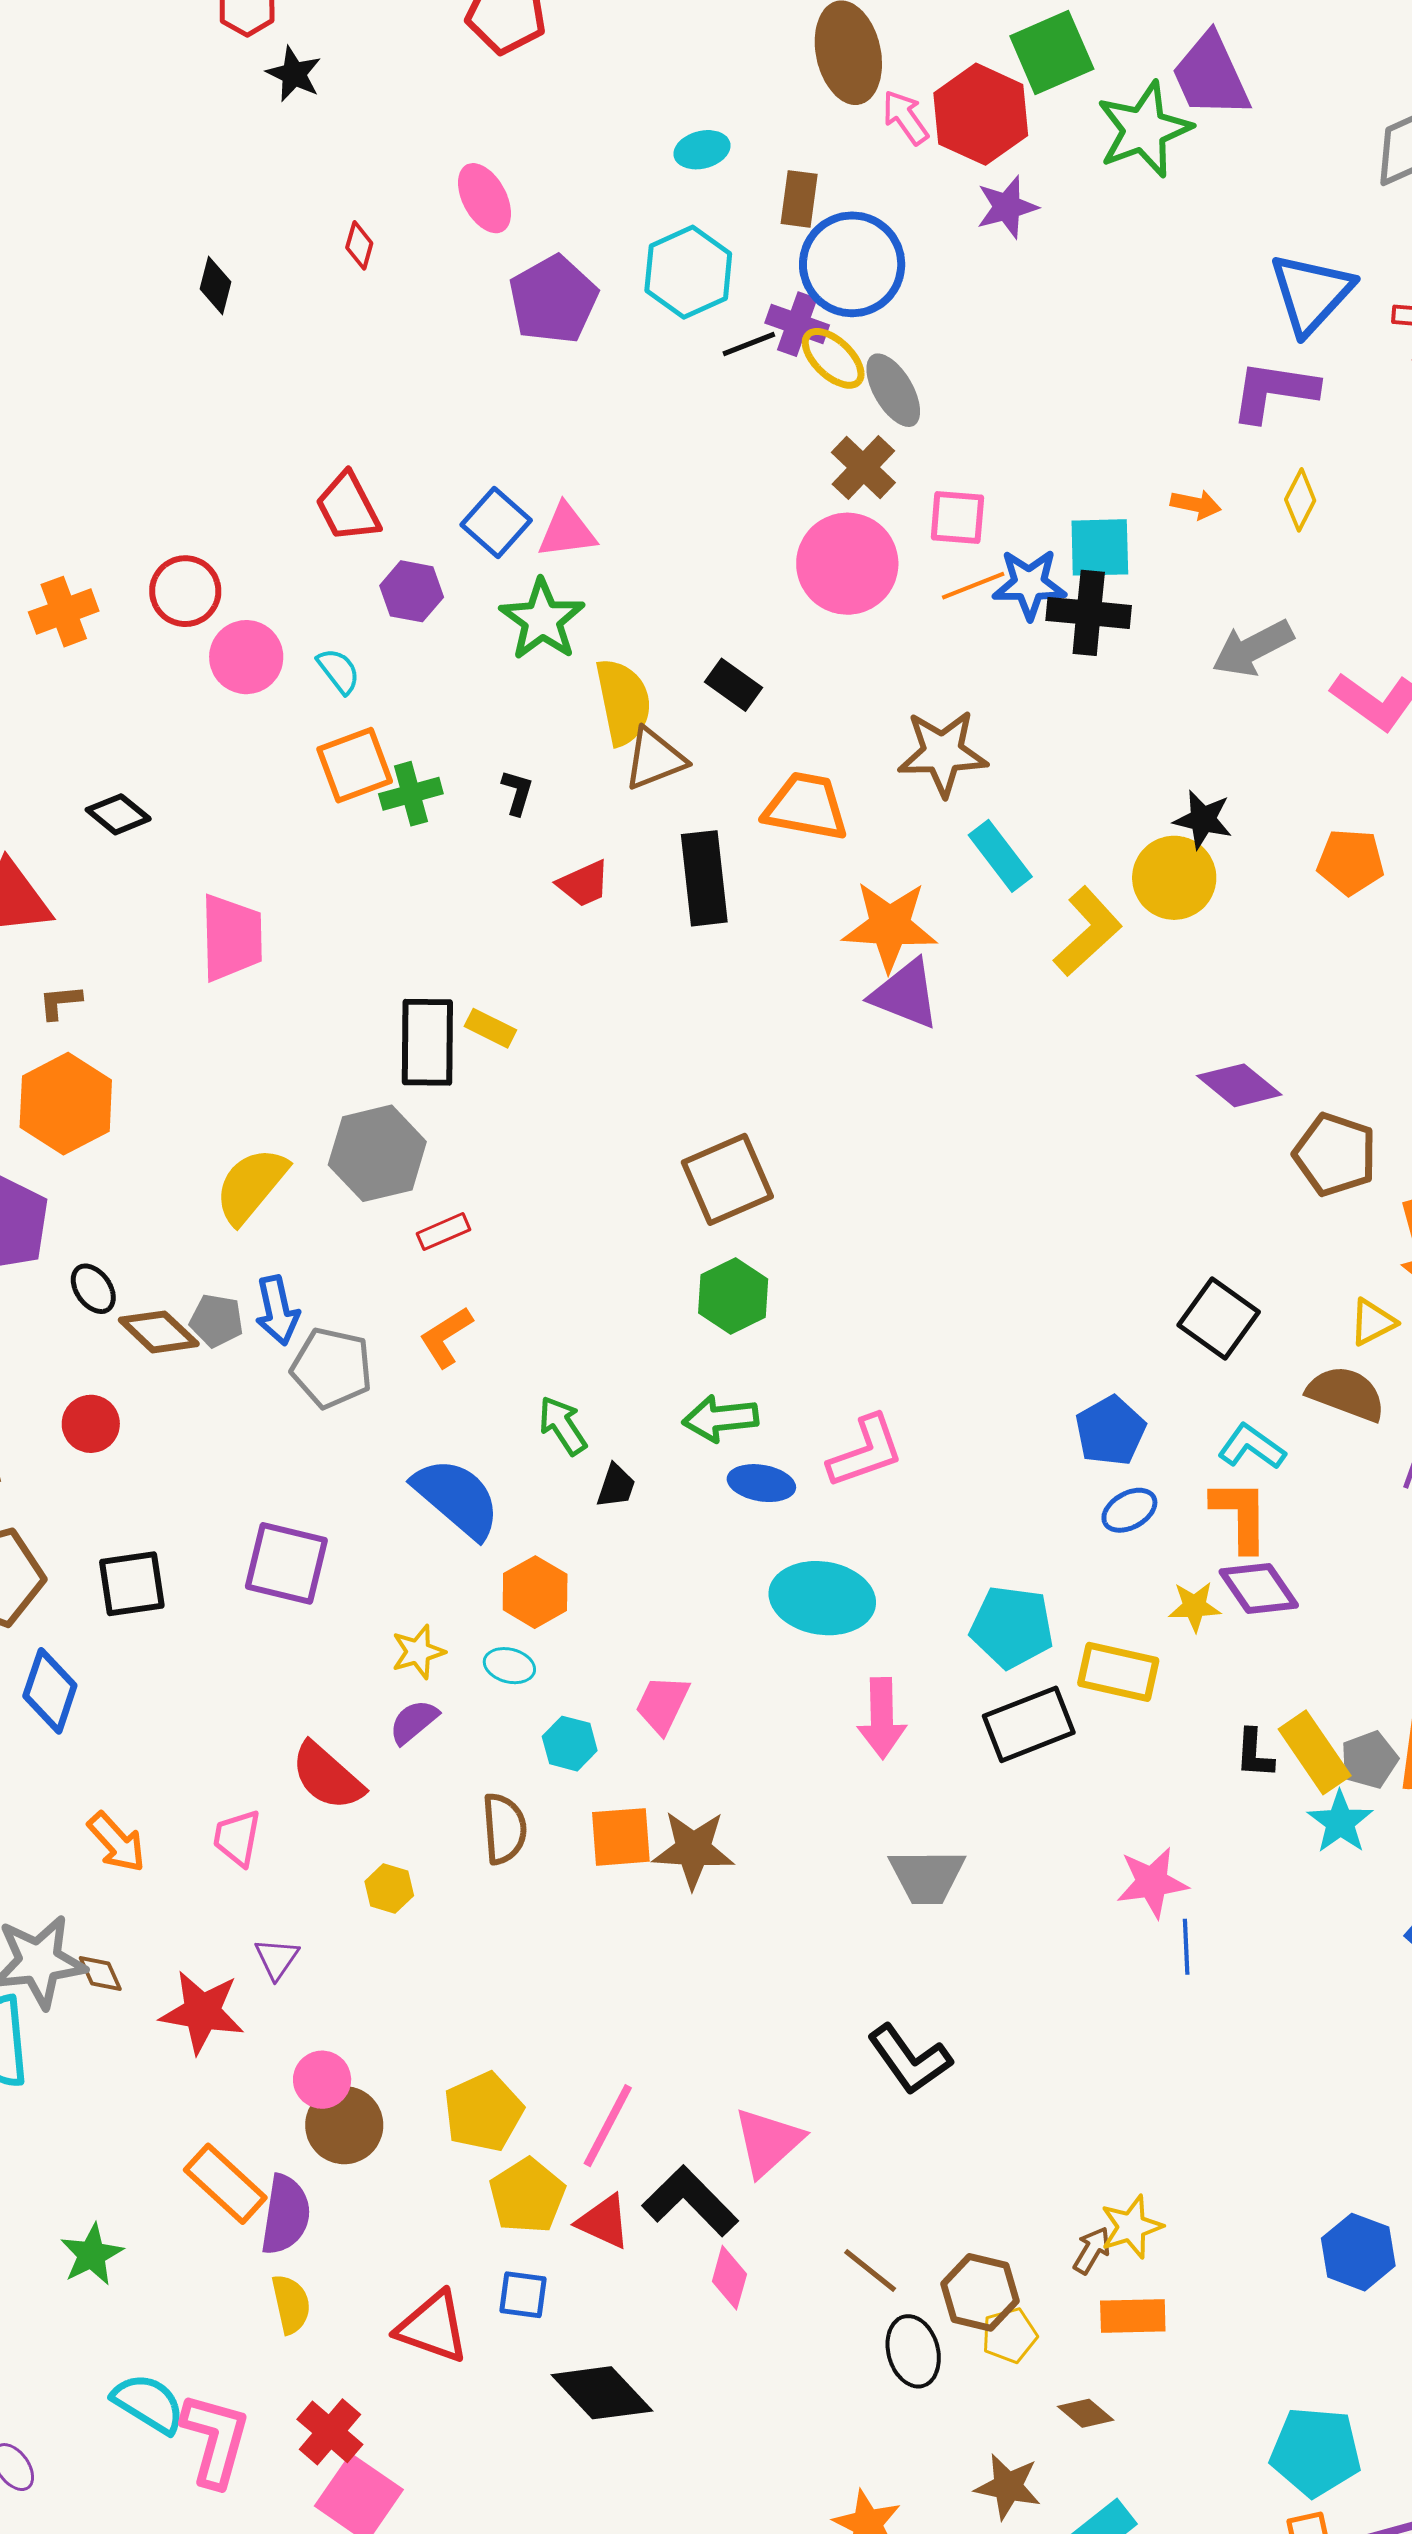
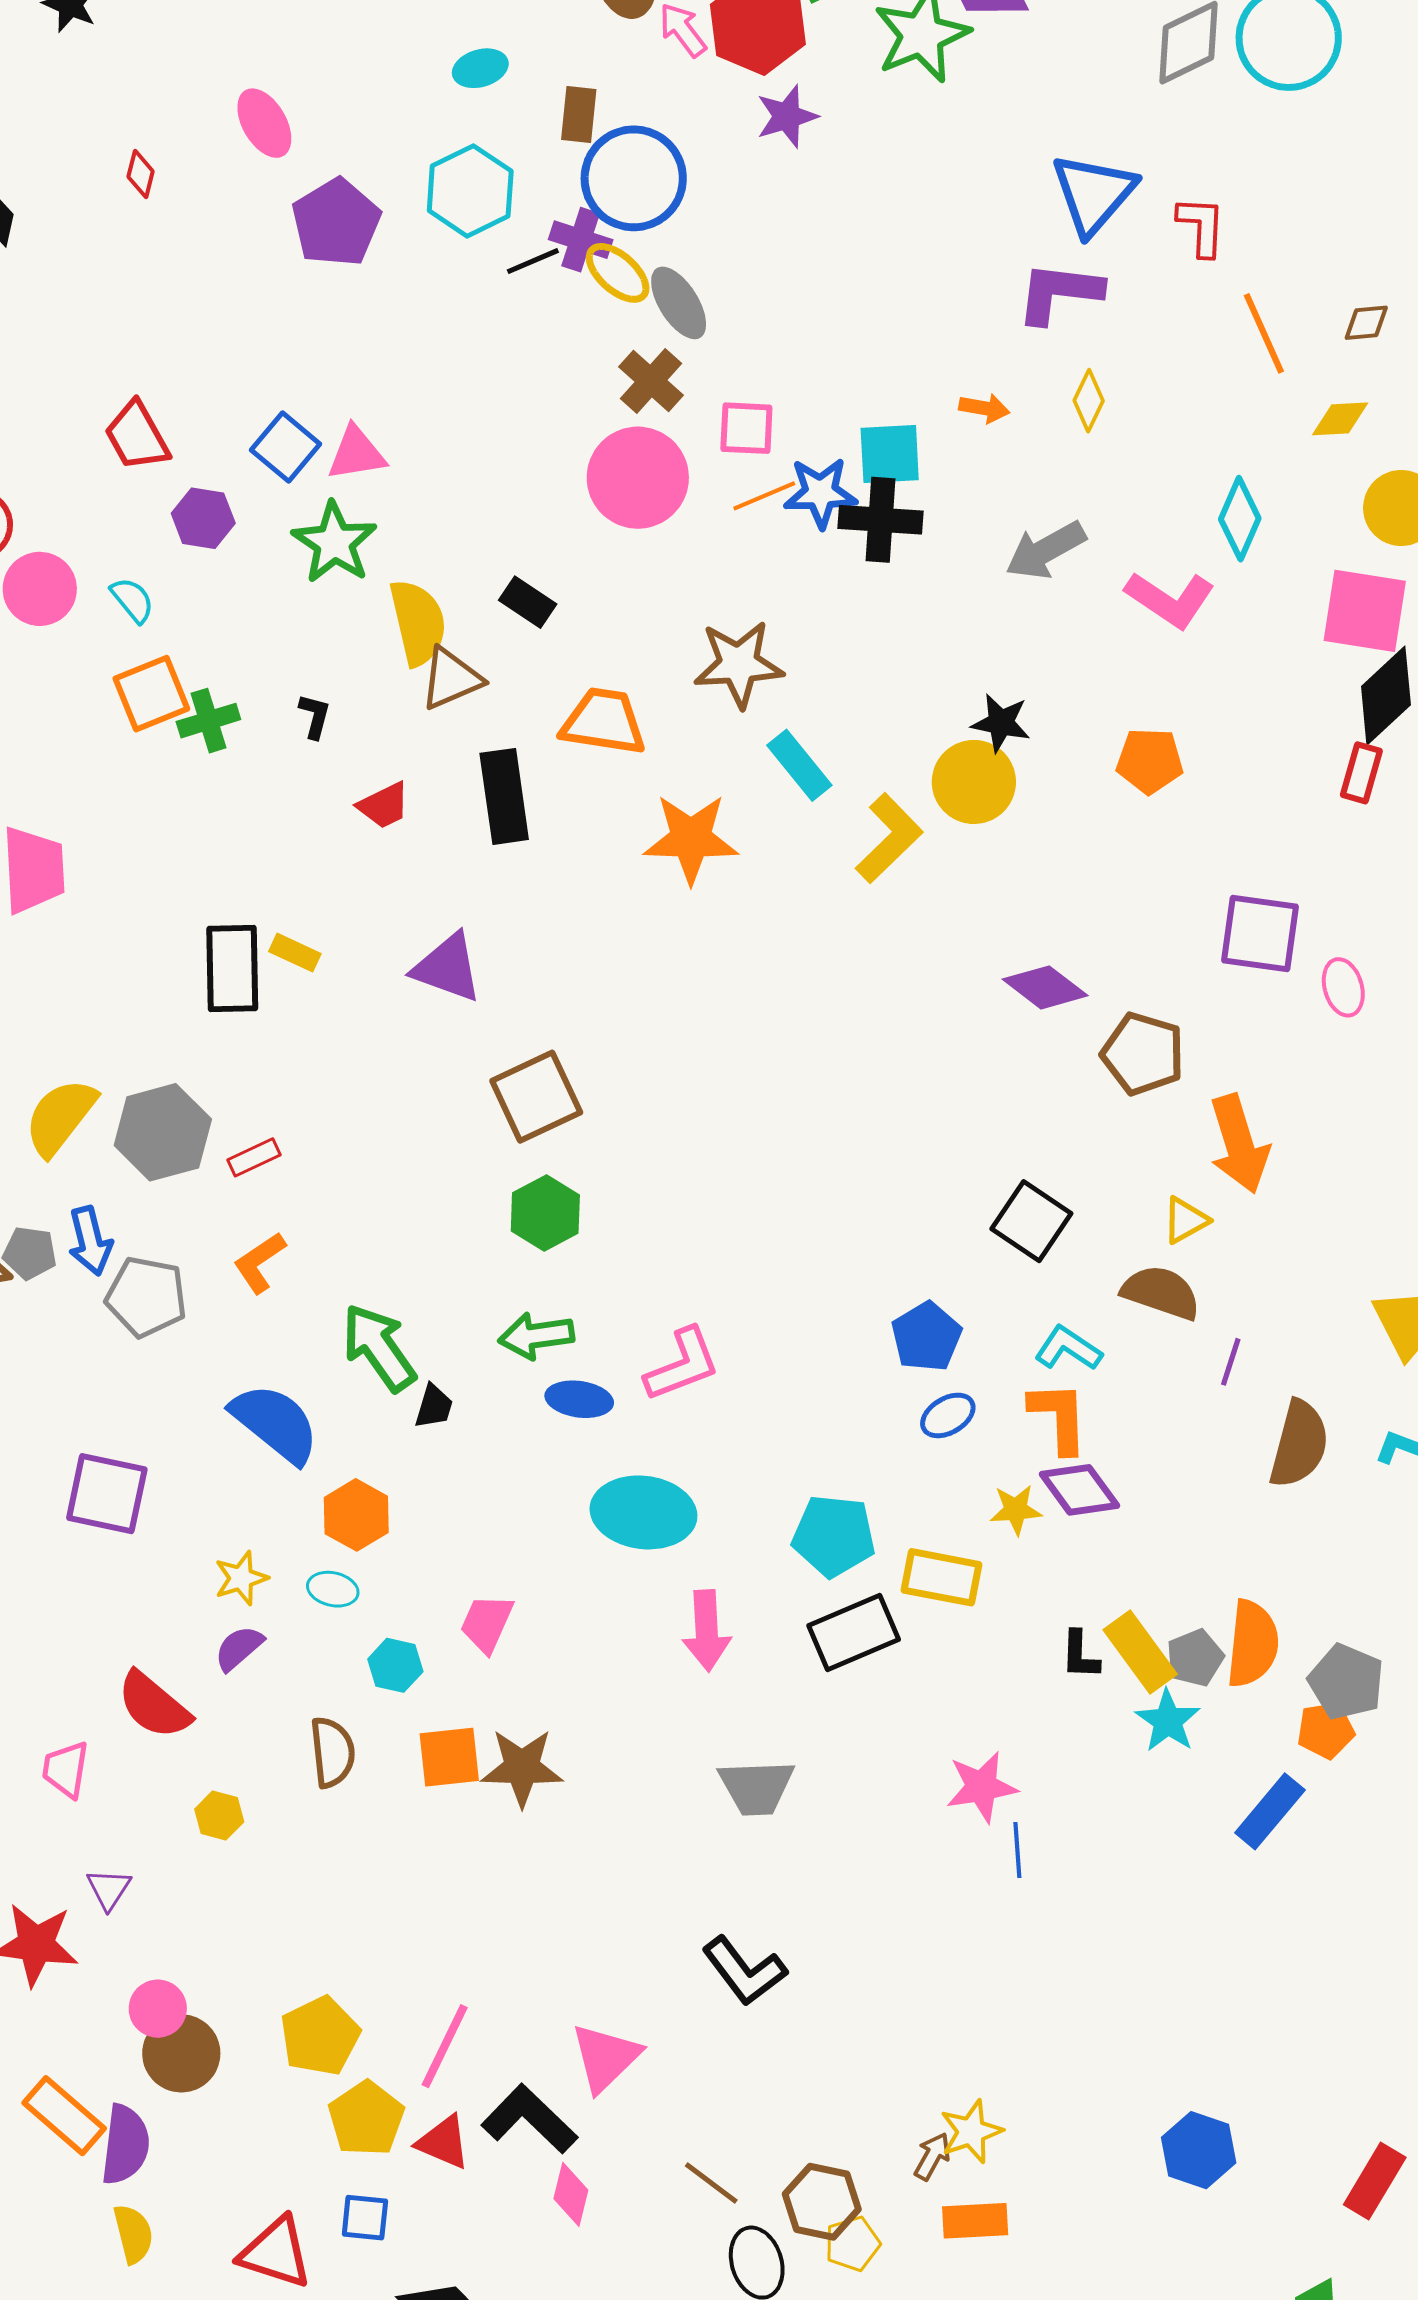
purple triangle: (905, 994) -> (447, 968), moved
gray hexagon: (377, 1153) -> (163, 1132), moved
green arrow: (563, 1425) -> (379, 1348), size x1.5

